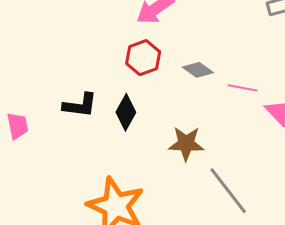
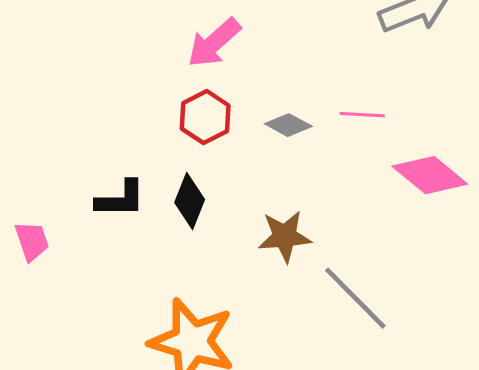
pink line: (242, 88) -> (362, 115), moved

